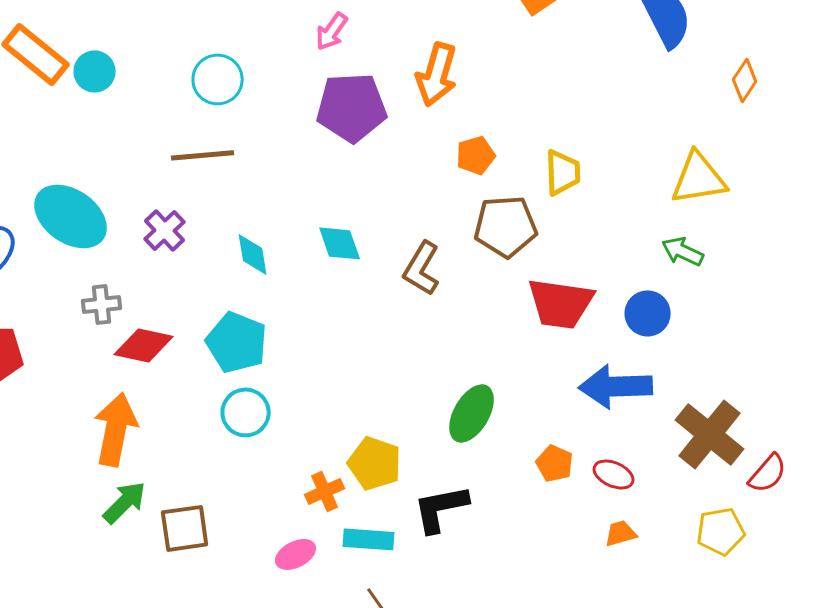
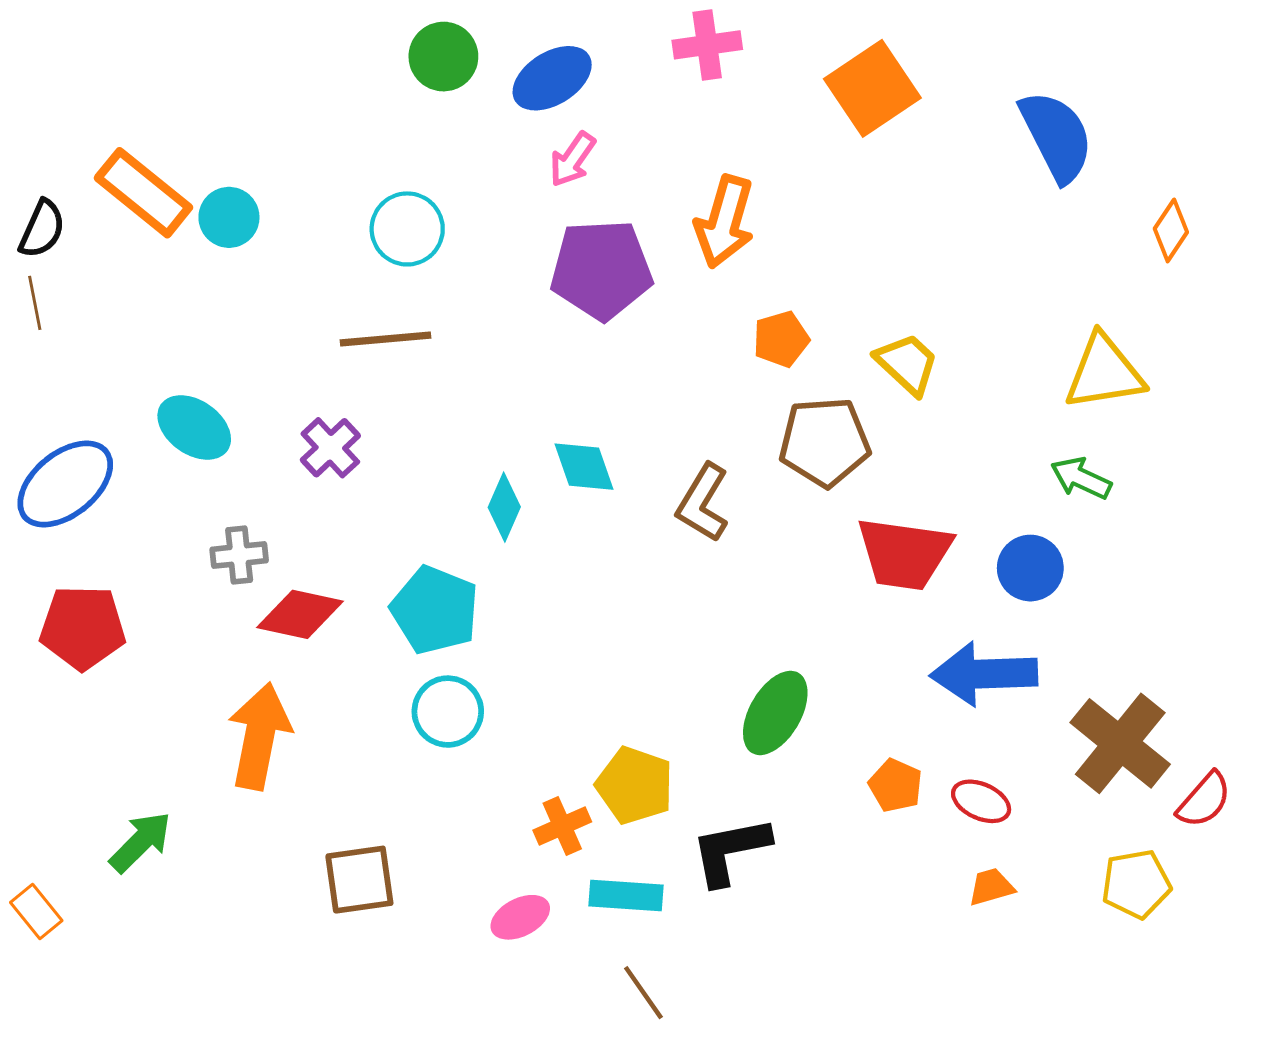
yellow trapezoid: (563, 172) -> (907, 364), turned -45
cyan ellipse: (71, 216) -> (194, 427), size x0.7
cyan diamond: (253, 254) -> (504, 507), moved, turned 33
green arrow: (125, 502) -> (141, 842), moved

